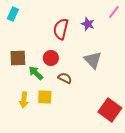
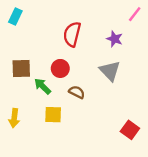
purple star: (88, 24) -> (115, 39), moved
yellow arrow: (24, 100) -> (14, 118), moved
red square: (110, 110) -> (130, 130), size x0.7

